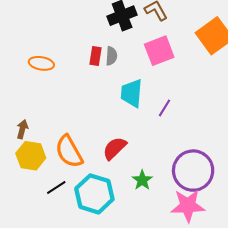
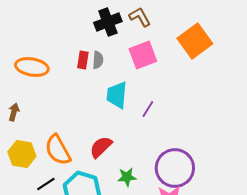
orange ellipse: (41, 63) -> (32, 67), size x1.4
brown arrow: (22, 129) -> (14, 112), moved
green star: (142, 180) -> (127, 177), turned 30

